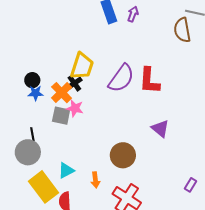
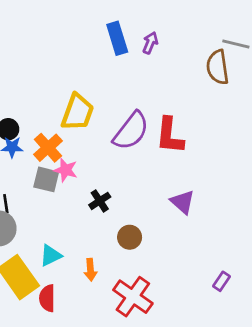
black cross: (74, 83) -> (100, 201), moved
brown circle: (123, 155) -> (130, 237), size x0.7

